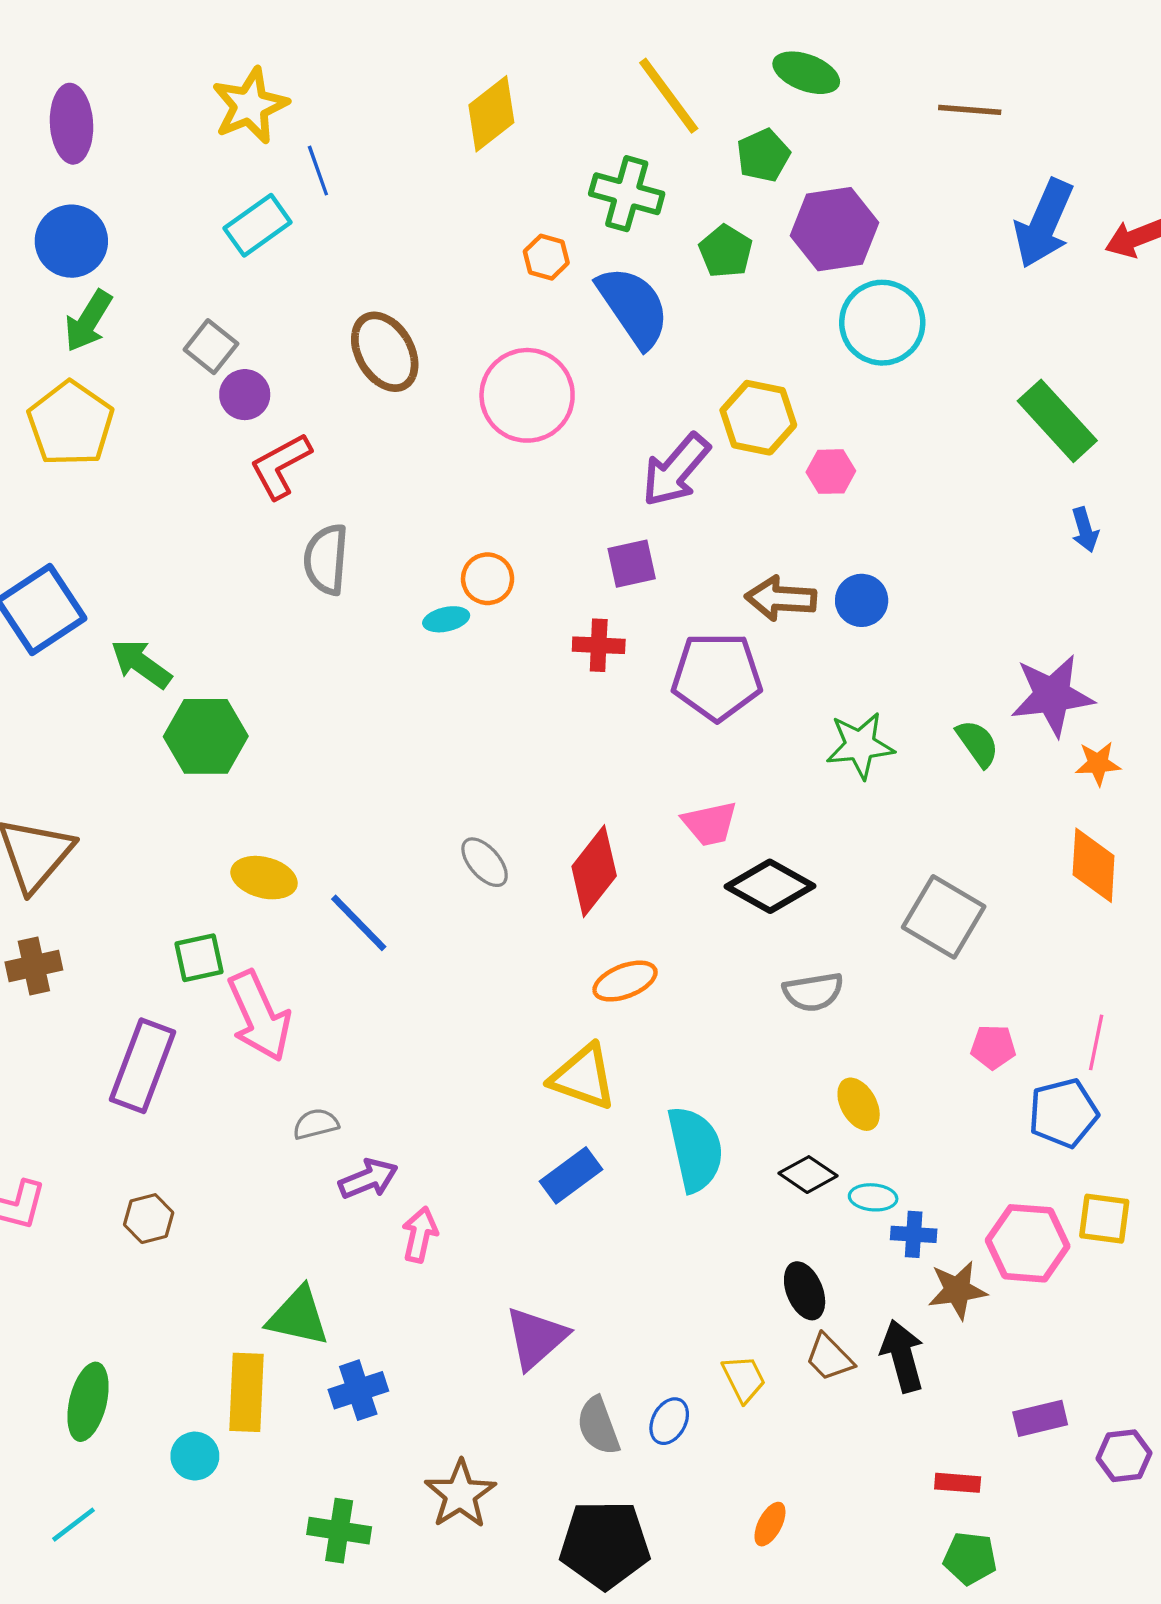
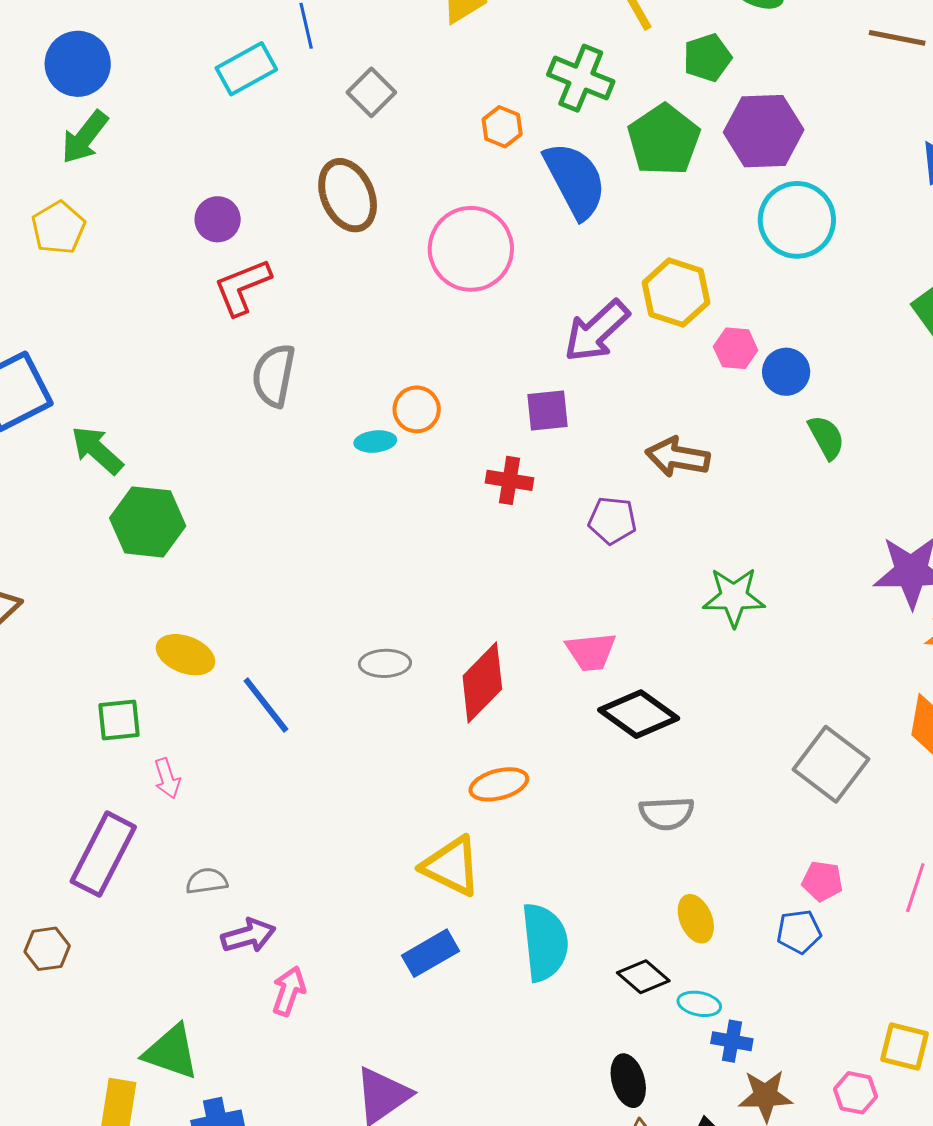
green pentagon: (726, 251) -> (664, 140), size x1.5
gray square: (211, 347) -> (371, 92), moved
yellow pentagon: (71, 424) -> (58, 228), size x0.7
blue circle: (862, 600) -> (786, 372), moved
purple pentagon: (717, 676) -> (612, 520), size x0.6
green semicircle: (977, 743) -> (826, 437), moved
gray ellipse: (485, 862) -> (385, 663), turned -57
gray square: (944, 917) -> (831, 764), moved
pink arrow: (259, 1016) -> (167, 778), size x0.5
purple rectangle: (142, 1066) -> (103, 854), moved
blue pentagon: (1063, 1113) -> (799, 932), moved, size x0.7
pink hexagon: (1028, 1243) -> (855, 1093), moved, size x0.6

